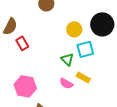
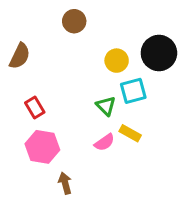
red rectangle: (22, 43) -> (35, 107), moved
pink semicircle: (66, 83) -> (104, 142), turned -64

